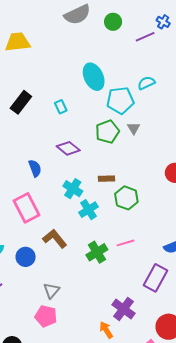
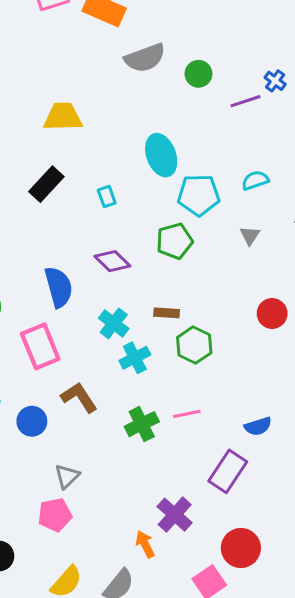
yellow trapezoid: (18, 42) -> (63, 117), moved
cyan semicircle: (146, 83) -> (255, 180), moved
gray triangle: (134, 128) -> (250, 235), moved
blue semicircle: (35, 168) -> (59, 287), size x1.5
pink pentagon: (46, 316) -> (55, 515), turned -30

